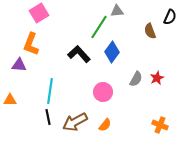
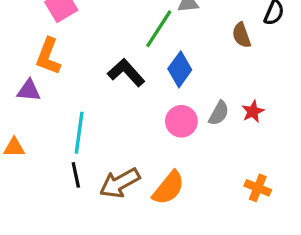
pink circle: (103, 92) -> (181, 121), moved
orange semicircle: (105, 125) -> (168, 188), size x1.6

